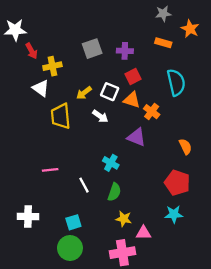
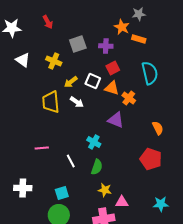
orange star: (190, 29) -> (122, 27), moved
red arrow: (31, 51) -> (48, 22), moved
yellow cross: (52, 66) -> (54, 61), moved, turned 35
white triangle: (41, 88) -> (23, 60), moved
white arrow: (100, 116) -> (77, 102), moved
cyan star: (174, 214) -> (161, 204), moved

